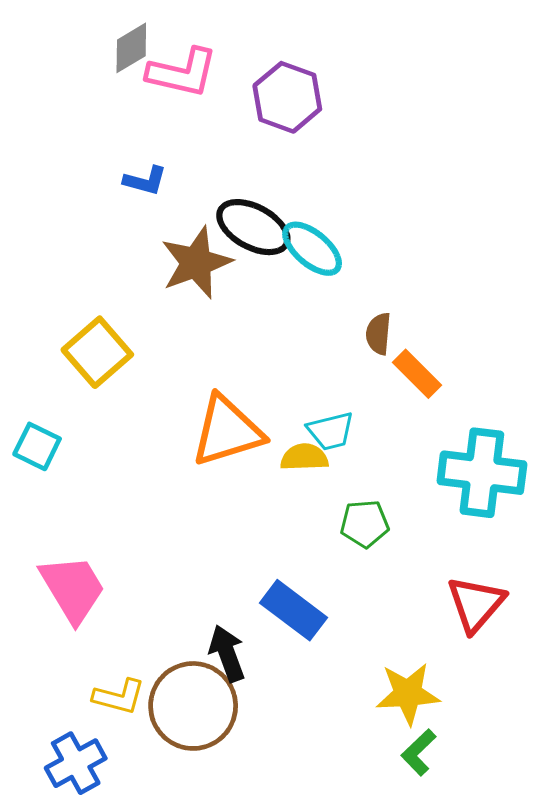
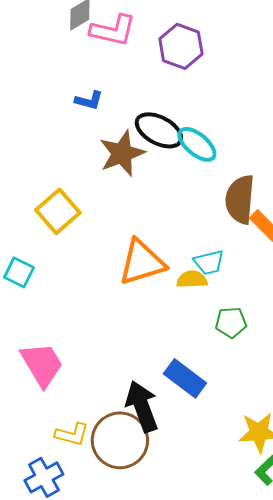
brown semicircle: (378, 334) -> (240, 199), size x1.8
black arrow: (227, 653) -> (142, 406), size x1.4

